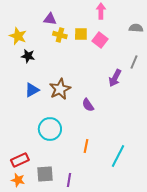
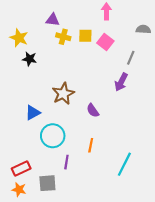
gray line: (134, 62) -> (131, 58), moved
blue triangle: (32, 90) -> (33, 113), moved
orange line: (86, 146) -> (91, 145), moved
purple line: (69, 180) -> (66, 162), moved

